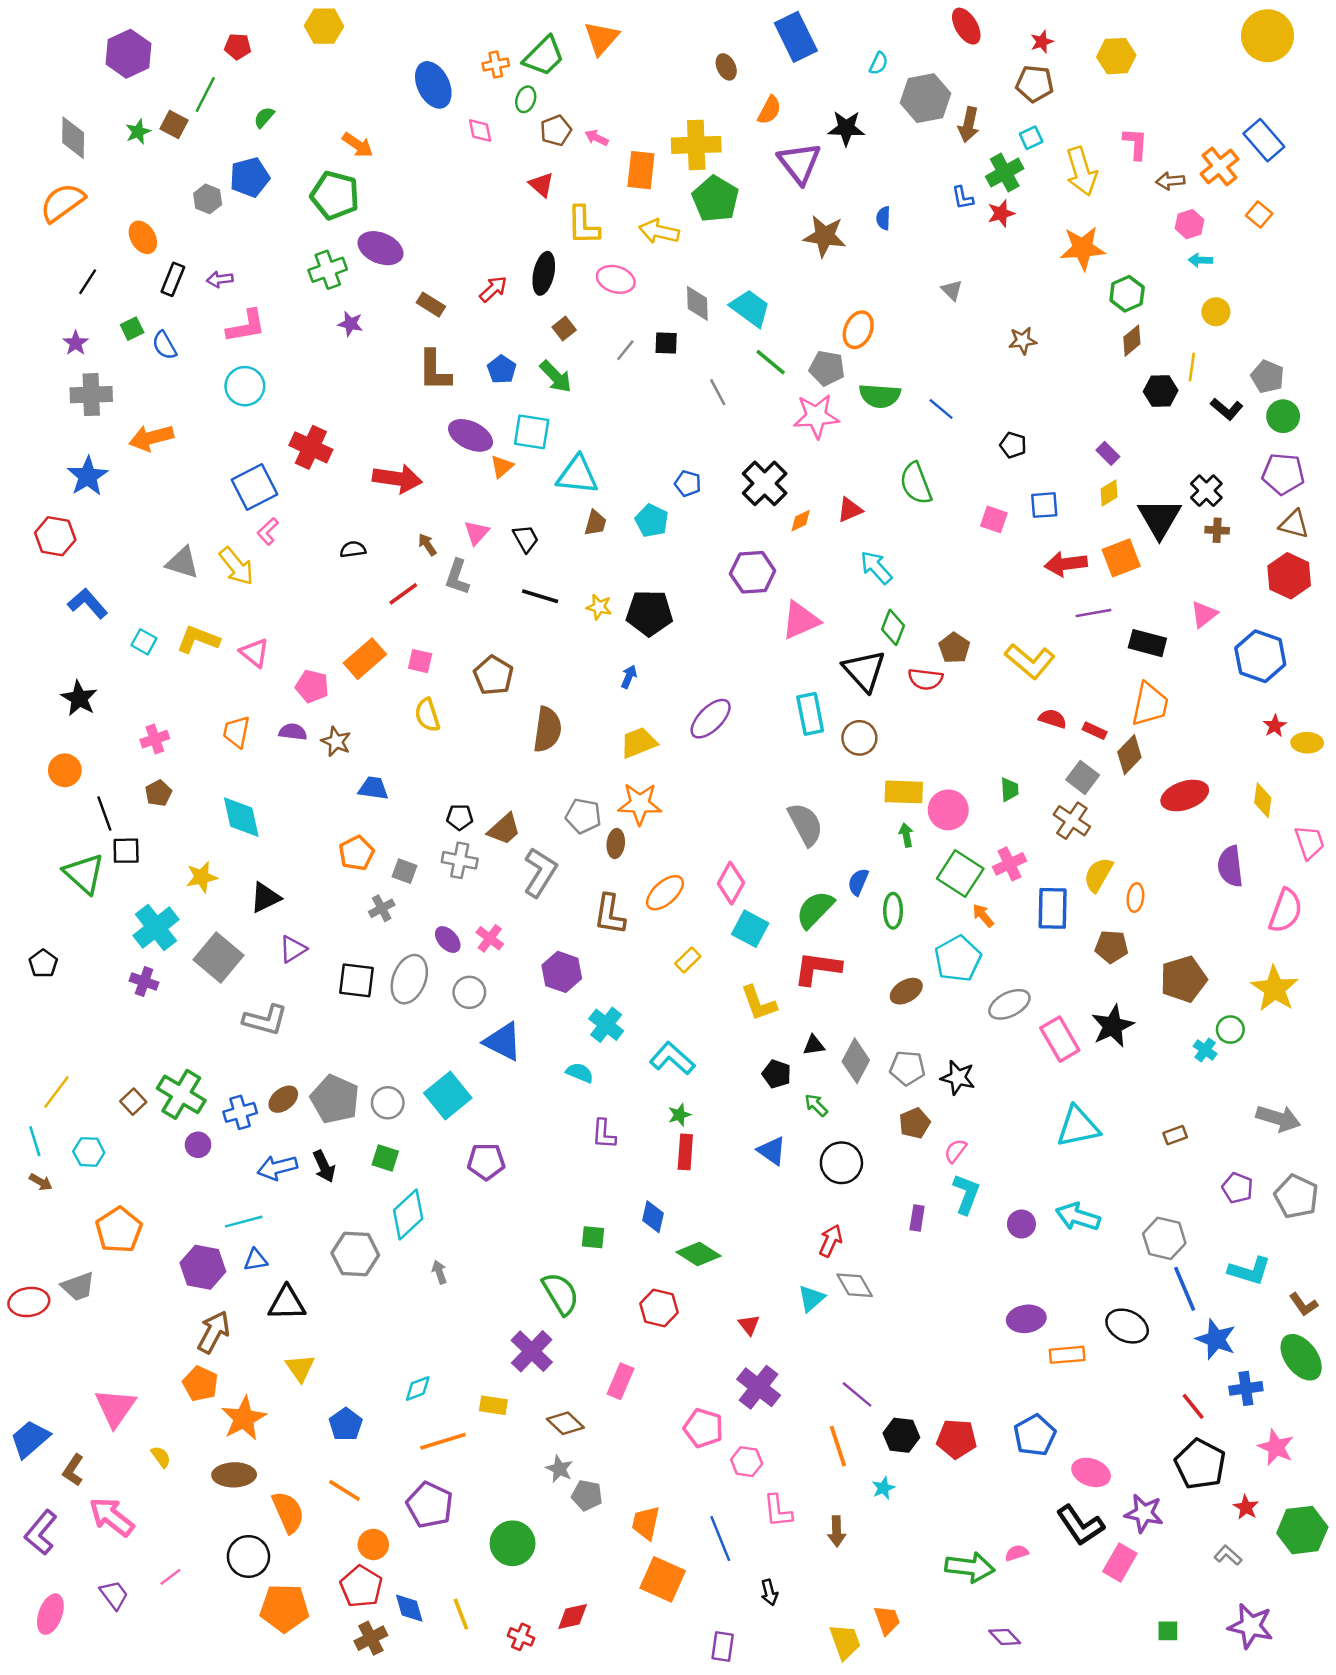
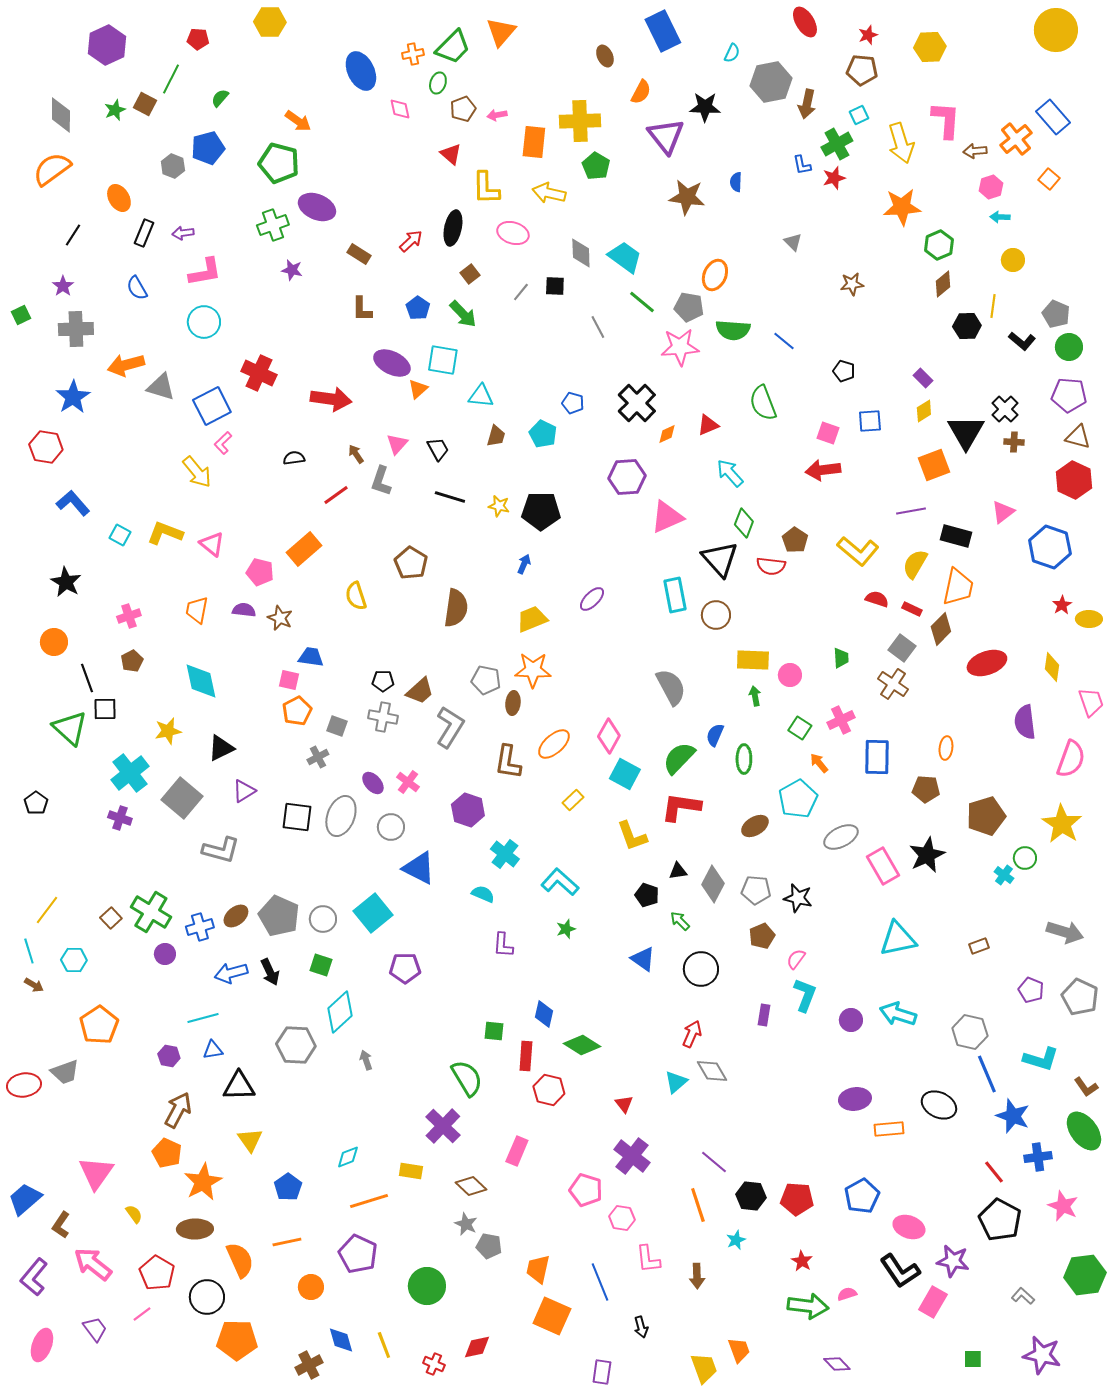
pink arrow: (597, 138) -> (497, 115), turned -36
pink L-shape: (1135, 144) -> (946, 120), size x1.4
green pentagon: (715, 199) -> (596, 166), size x0.7
green square: (132, 329) -> (21, 315), moved
brown L-shape: (435, 371) -> (362, 309), size x0.7
cyan triangle: (577, 475) -> (481, 396), size x0.7
gray triangle: (182, 563) -> (161, 387), moved
red arrow: (1066, 564) -> (823, 470), moved
pink square: (420, 661) -> (289, 680), moved
purple ellipse: (711, 719) -> (592, 599), size x0.7
pink circle: (948, 810) -> (790, 675), size x0.7
green square: (960, 874) -> (800, 728), size x0.6
yellow semicircle: (1098, 875) -> (915, 564), moved
red rectangle: (685, 1152) -> (526, 1056), moved
purple hexagon: (203, 1267) -> (169, 1056), size x0.6
orange line: (344, 1490) -> (287, 1242), turned -44
red star: (1246, 1507) -> (802, 1261), moved
red pentagon: (361, 1586) -> (157, 1273), moved

